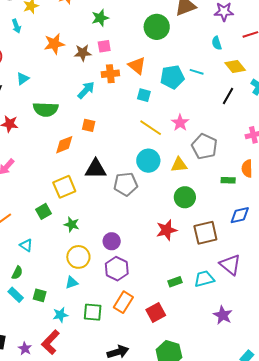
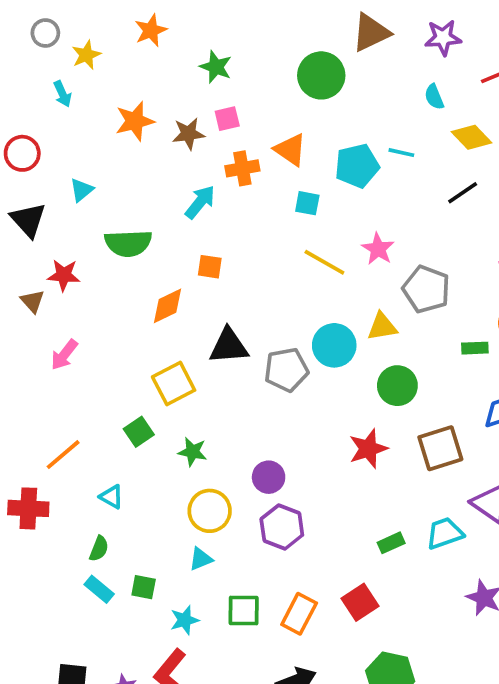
green star: (100, 18) -> (216, 67), turned -30
black line: (228, 96) -> (463, 193), turned 30
cyan circle: (148, 161) -> (334, 345), moved
orange rectangle: (123, 302) -> (299, 614), moved

